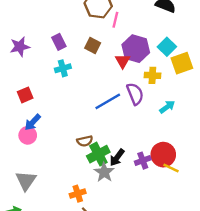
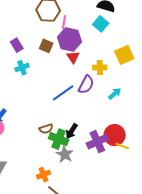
cyan square: (167, 47) -> (101, 24), moved
purple hexagon: (136, 49) -> (69, 39), moved
purple semicircle: (135, 94) -> (86, 85), turned 54
green cross: (98, 154) -> (59, 139), turned -36
black arrow: (117, 158) -> (72, 131), moved
purple cross: (143, 161) -> (97, 142), size x1.5

